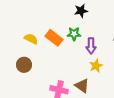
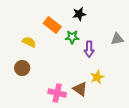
orange rectangle: (54, 38) -> (52, 25), moved
yellow star: (96, 66) -> (97, 77), moved

